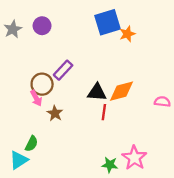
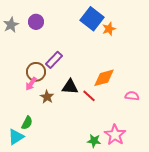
blue square: (107, 22) -> (92, 19), turned -35
black triangle: (97, 92) -> (70, 87), moved
pink arrow: (36, 98) -> (31, 84), turned 64
pink semicircle: (162, 102) -> (132, 96), moved
red line: (104, 112) -> (89, 96), turned -56

